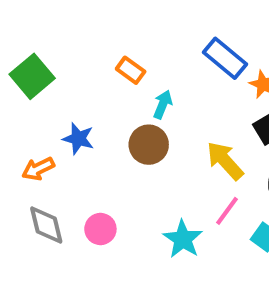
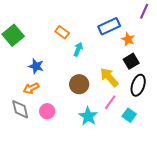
blue rectangle: (225, 58) -> (109, 26), turned -65
brown circle: (149, 145) -> (79, 84), moved
orange arrow: (38, 169) -> (31, 88), moved

